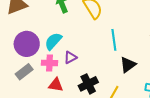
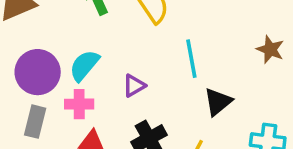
purple triangle: (70, 57) -> (134, 86), moved
gray rectangle: (24, 72) -> (35, 122), turned -36

